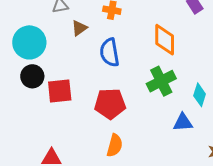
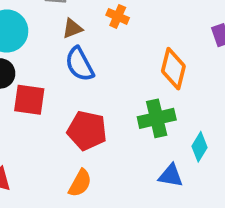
blue semicircle: (110, 53) -> (80, 64), moved, turned -32

